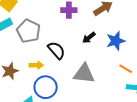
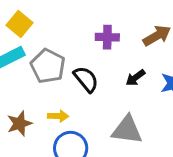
black semicircle: (56, 50) -> (86, 79), moved

